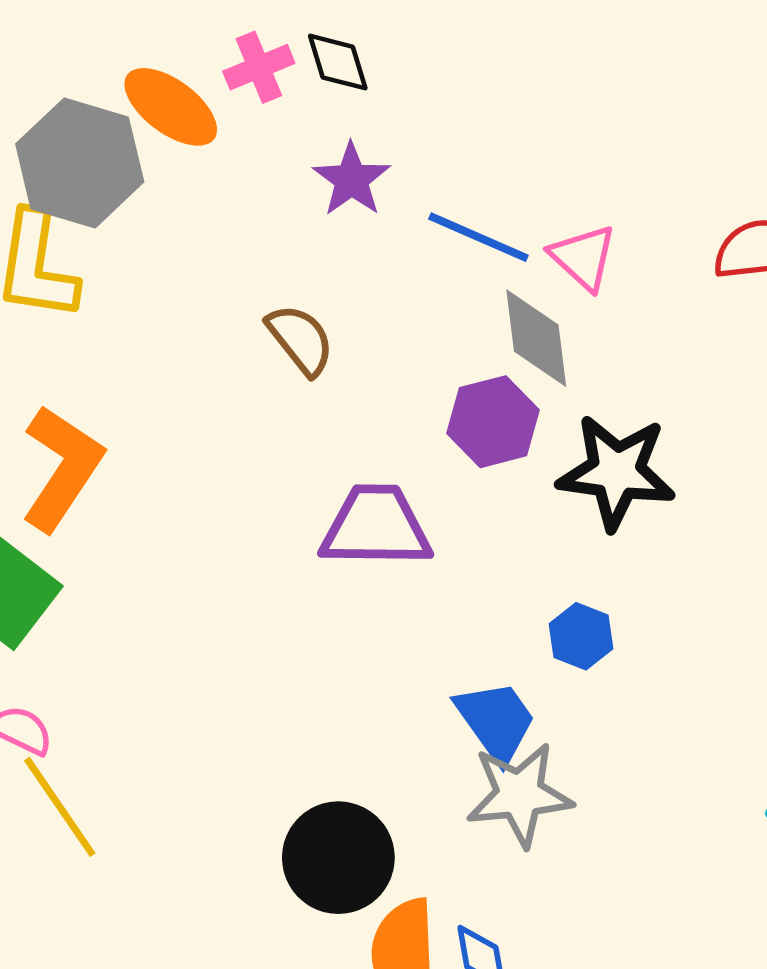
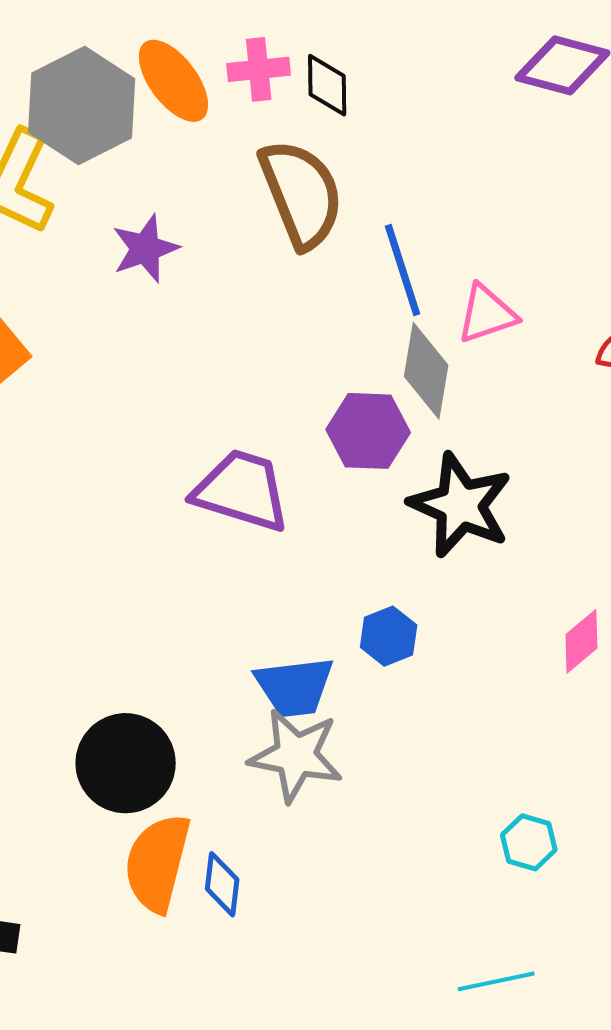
purple star: (351, 180) -> (145, 249), moved
blue line: (478, 237) -> (403, 270), turned 32
pink triangle: (583, 257) -> (487, 314), turned 42
brown semicircle: (300, 340) -> (301, 194), moved, size x1.6
blue trapezoid: (496, 721) -> (294, 687), turned 102

